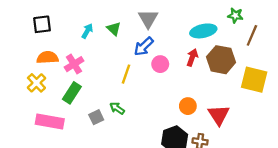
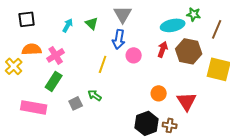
green star: (235, 15) -> (194, 14), moved
blue arrow: (144, 46) -> (119, 39), turned -36
yellow cross: (36, 83) -> (14, 66), moved

